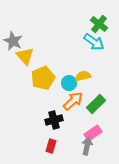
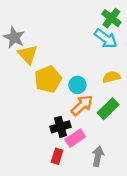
yellow semicircle: (83, 76) -> (111, 77), moved
pink rectangle: (93, 133) -> (75, 138), moved

